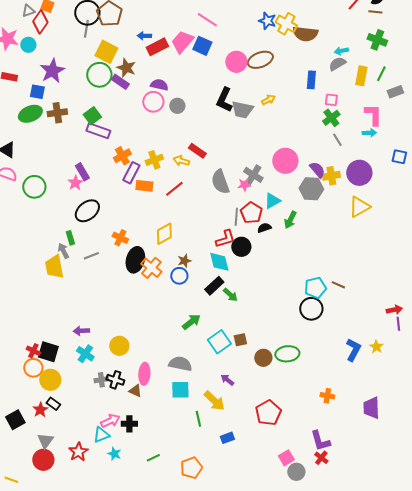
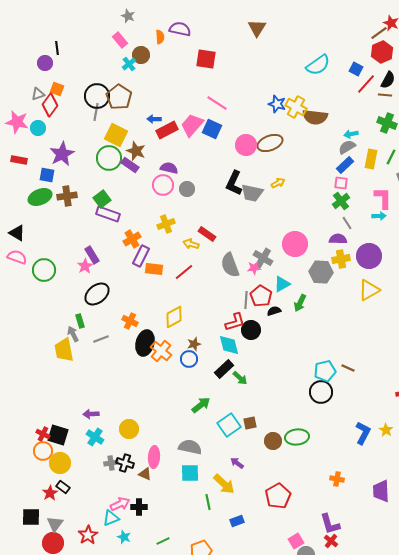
blue rectangle: (311, 80) -> (345, 165), moved, turned 42
yellow cross: (154, 160) -> (166, 224), moved
purple semicircle: (317, 170) -> (338, 239), moved, turned -48
black square: (15, 420) -> (31, 517), moved, turned 30

